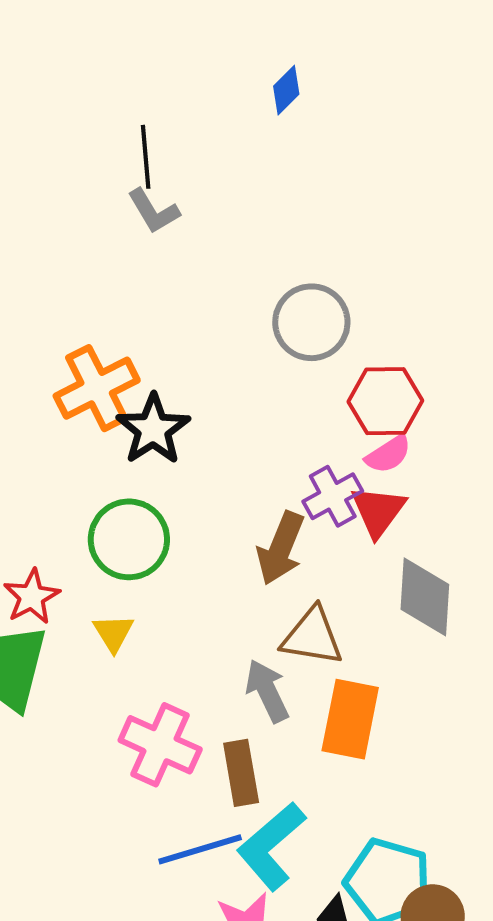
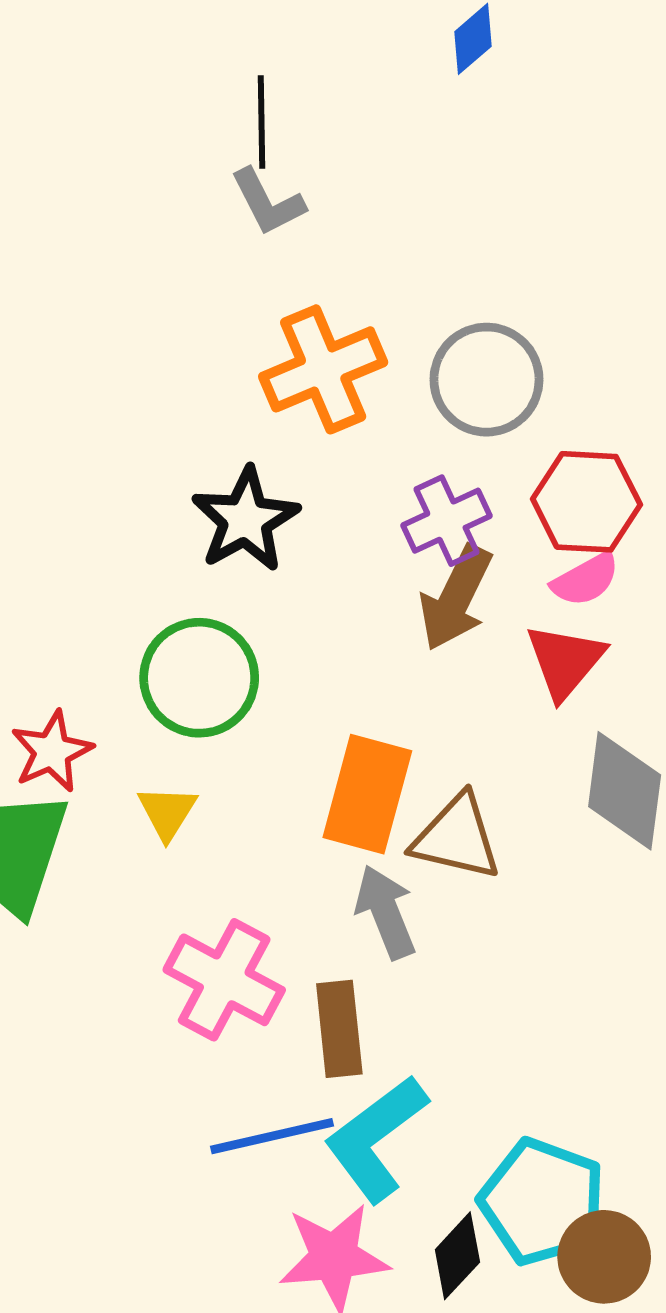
orange cross: (97, 388) -> (323, 369), moved
purple cross: (333, 496) -> (446, 521), moved
brown arrow: (281, 548) -> (456, 598), moved
orange rectangle: (350, 719) -> (367, 794), moved

